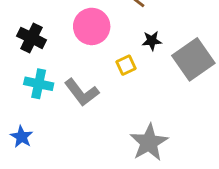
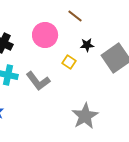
yellow square: (126, 65) -> (69, 62), turned -32

